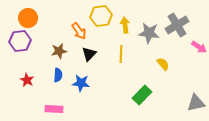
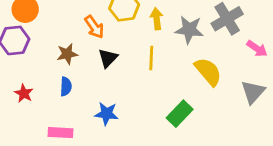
yellow semicircle: (163, 64) -> (208, 72), size x1.6
blue star: (81, 83) -> (107, 114), moved
gray triangle: (196, 103) -> (253, 92), moved, turned -36

